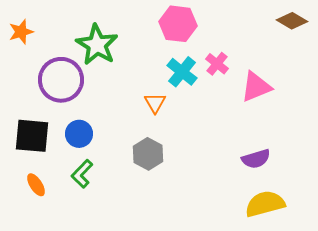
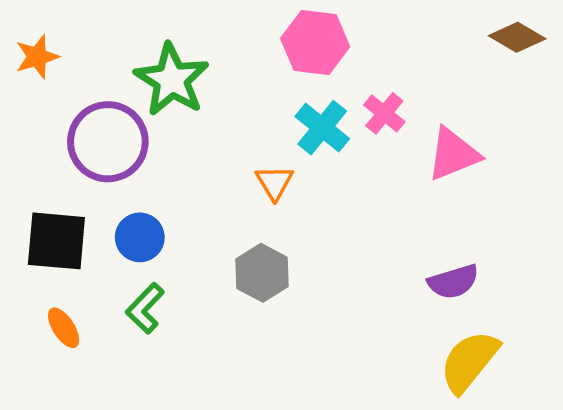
yellow semicircle: (265, 204) -> (469, 361), turned -36

